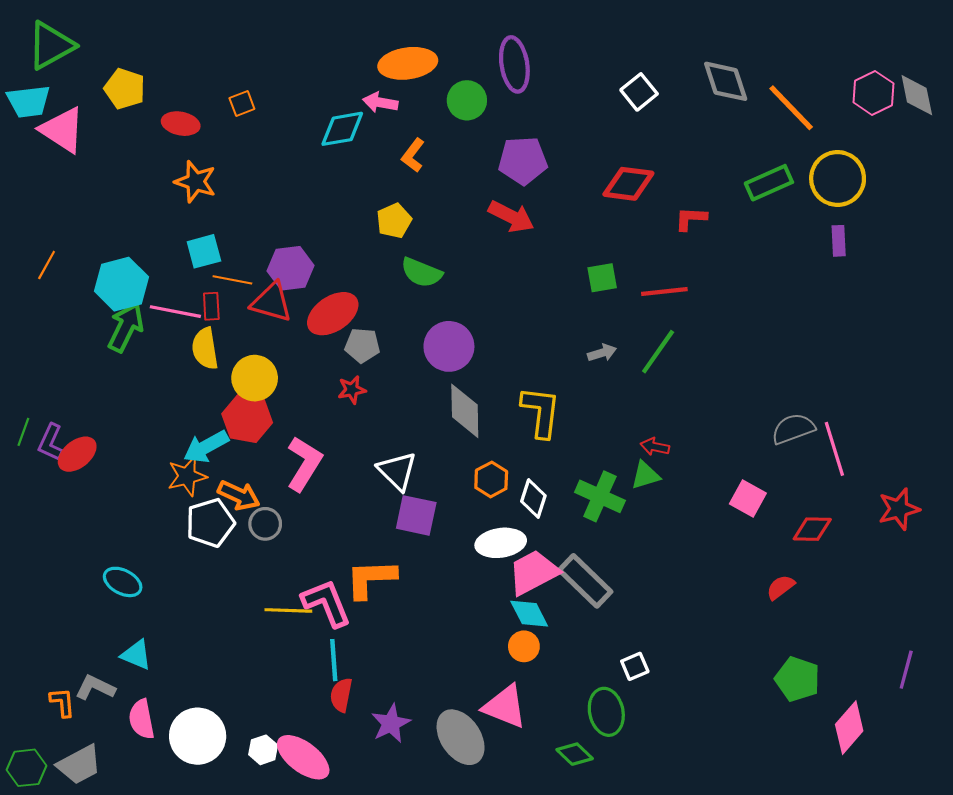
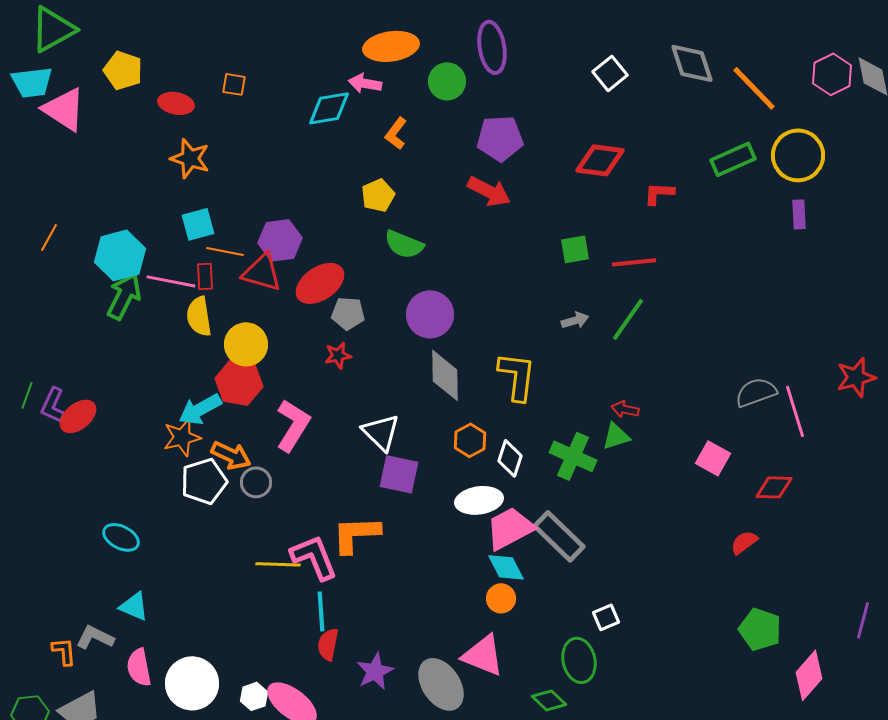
orange square: (242, 104) -> (234, 84), turned 30
red star: (899, 509) -> (856, 377), moved

